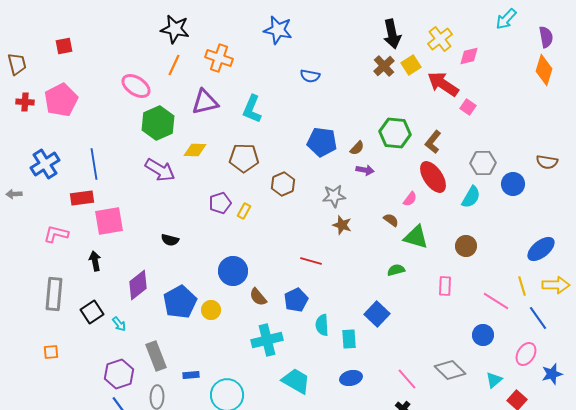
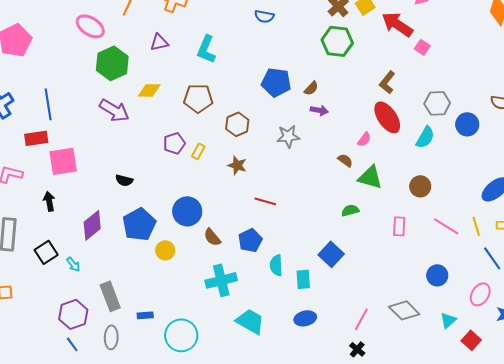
purple triangle: (205, 102) -> (159, 42), size x0.7
green hexagon: (395, 133) -> (337, 41), moved
brown star: (342, 225) -> (237, 165), moved
pink line: (496, 301) -> (446, 226), moved
blue pentagon: (180, 302) -> (139, 224), moved
pink line: (407, 379) -> (361, 319), turned 70

